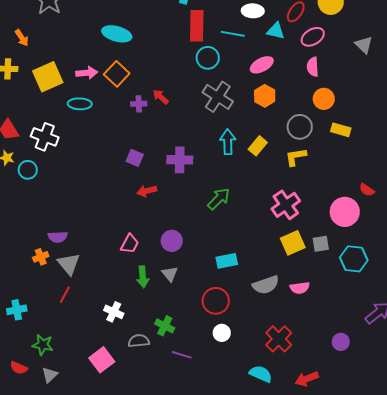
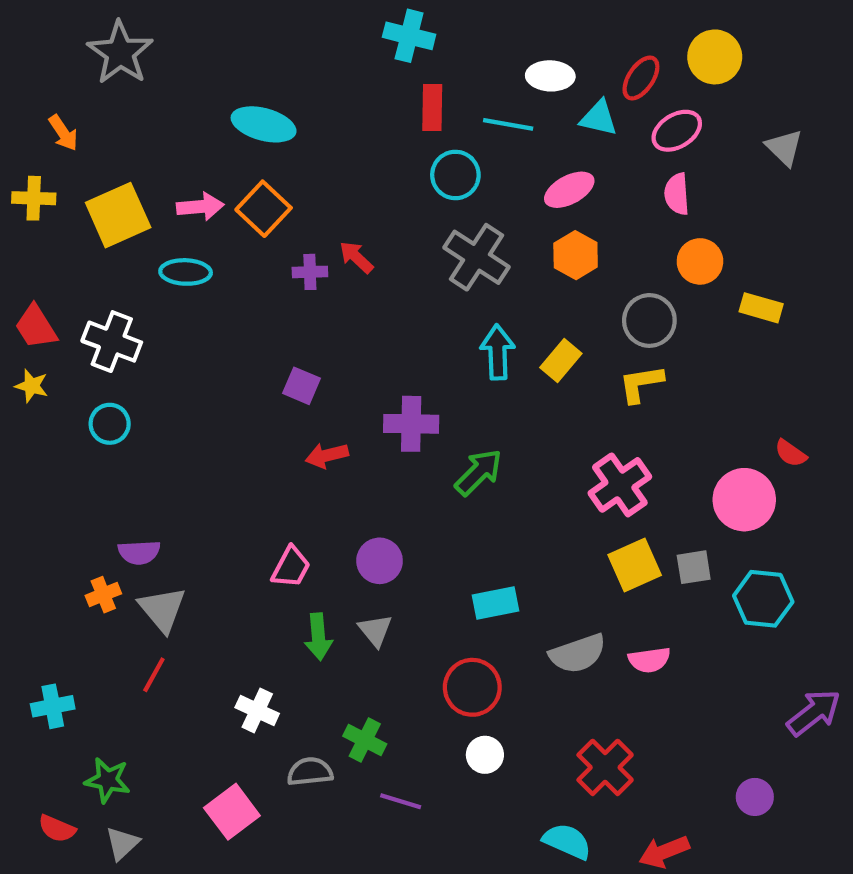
red rectangle: (197, 26) -> (432, 108), size x0.7
yellow rectangle: (341, 130) -> (761, 308), moved
purple cross: (180, 160) -> (411, 424), moved
cyan circle: (28, 170) -> (110, 424), moved
purple circle: (341, 342) -> (755, 797), moved

